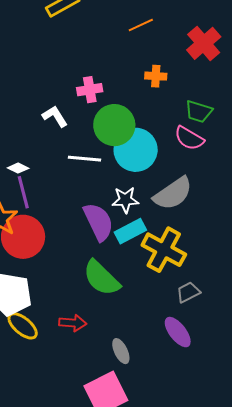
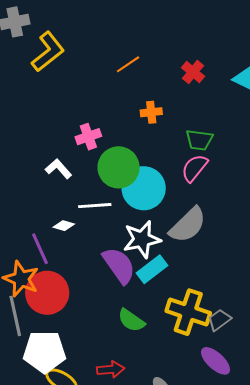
red cross: (204, 43) -> (193, 72), size x0.7
pink semicircle: (189, 138) -> (195, 168), turned 108
white diamond: (18, 168) -> (64, 226), moved
white star: (125, 200) -> (142, 239), size x1.4
yellow cross: (164, 250) -> (188, 312), moved
green semicircle: (101, 278) -> (131, 320), size x0.7

